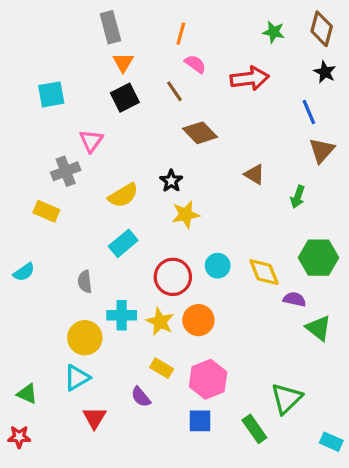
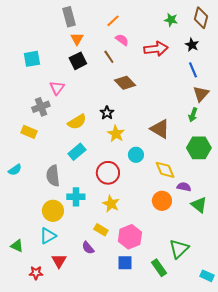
orange line: (181, 34) -> (113, 21), turned 32
black star: (325, 72) -> (192, 45), moved
brown triangle: (254, 174) -> (160, 129), moved, size x1.5
green arrow: (298, 197) -> (193, 115), moved
yellow star: (186, 214) -> (116, 134), turned -30
green hexagon: (318, 258) -> (199, 148), moved
cyan circle: (218, 266) -> (136, 155), moved
gray semicircle: (85, 282) -> (53, 176), size x1.5
orange circle: (198, 320) -> (162, 201), moved
yellow star: (160, 322) -> (111, 204), moved
red star: (19, 437) -> (36, 273), moved

